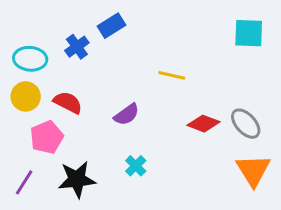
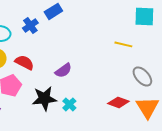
yellow line: (172, 75) -> (123, 44), moved
red diamond: (203, 124) -> (118, 102), moved
black star: (77, 179) -> (44, 98), moved

